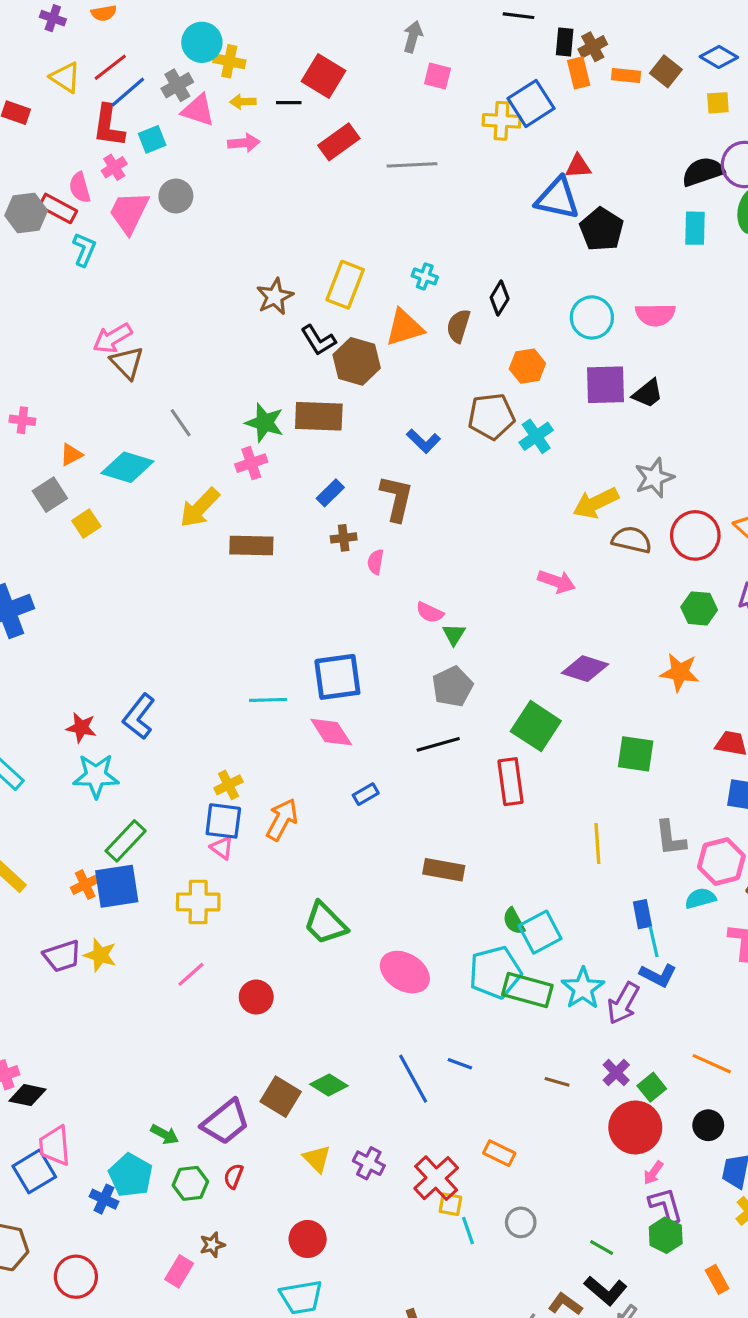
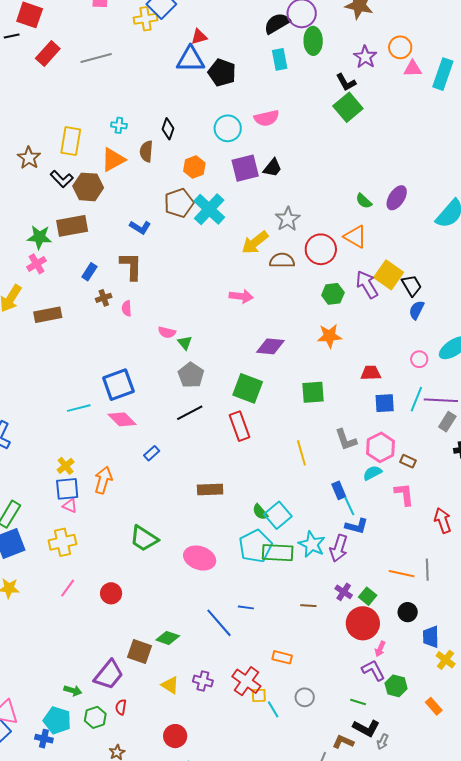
cyan cross: (536, 436) -> (209, 209), size x1.5
purple L-shape: (666, 1205) -> (373, 670), moved

